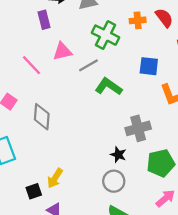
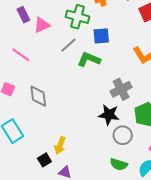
pink triangle: (62, 51) -> (42, 25), moved
blue square: (149, 66) -> (101, 36), moved
black star: (118, 155) -> (109, 115), size x1.5
gray circle: (114, 181) -> (123, 135), moved

